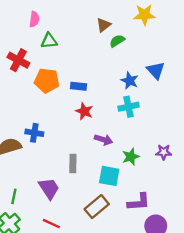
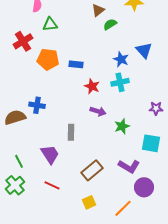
red cross: (18, 60) -> (23, 41), turned 30
red star: (84, 111) -> (92, 86), moved
purple star: (164, 152) -> (156, 108), moved
cyan square: (109, 176) -> (151, 143), moved
green line: (14, 196) -> (19, 161), turned -40
purple L-shape: (139, 202) -> (129, 166), turned 35

